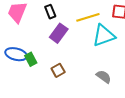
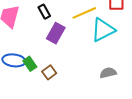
brown square: (58, 70) -> (49, 72), moved
gray semicircle: (104, 77) -> (108, 73), turned -42

